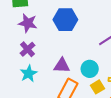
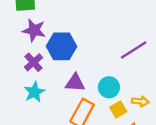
blue hexagon: (65, 20) -> (62, 46), moved

